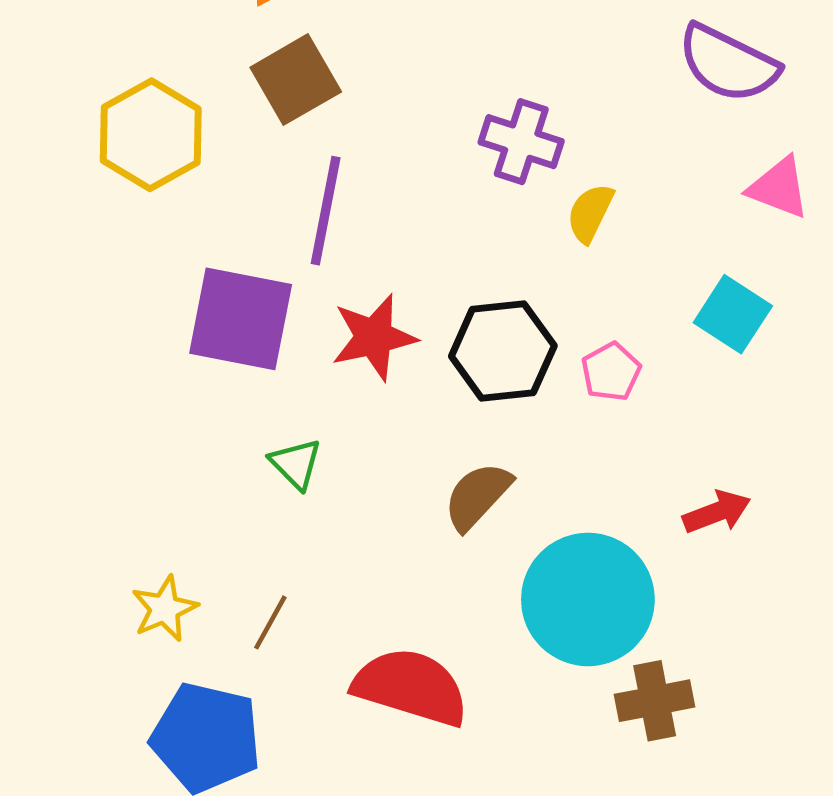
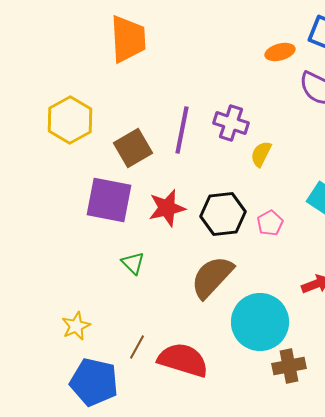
brown square: (296, 80) -> (133, 148), moved
purple line: (326, 211) -> (182, 130), moved
brown semicircle: (477, 496) -> (212, 277), size x1.4
brown line: (270, 622) -> (137, 347), moved

